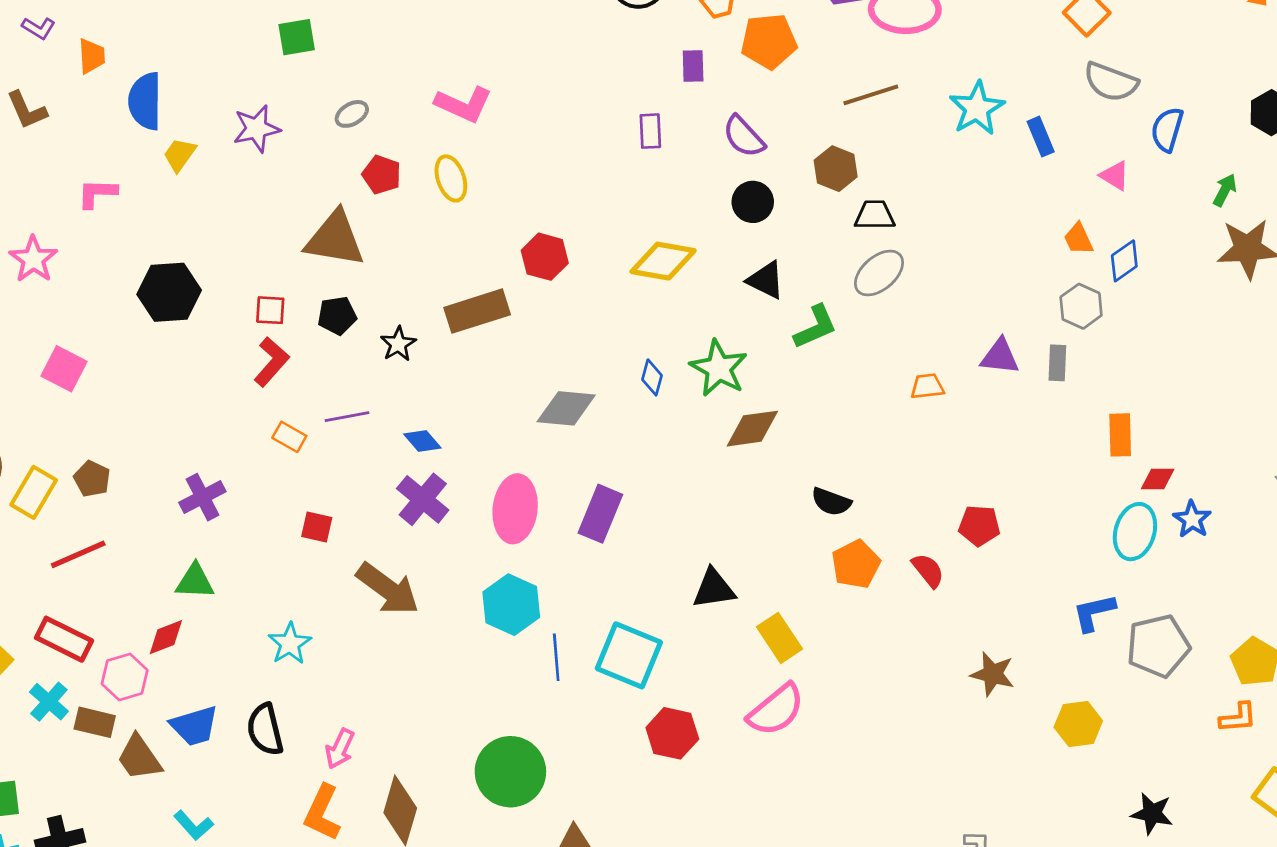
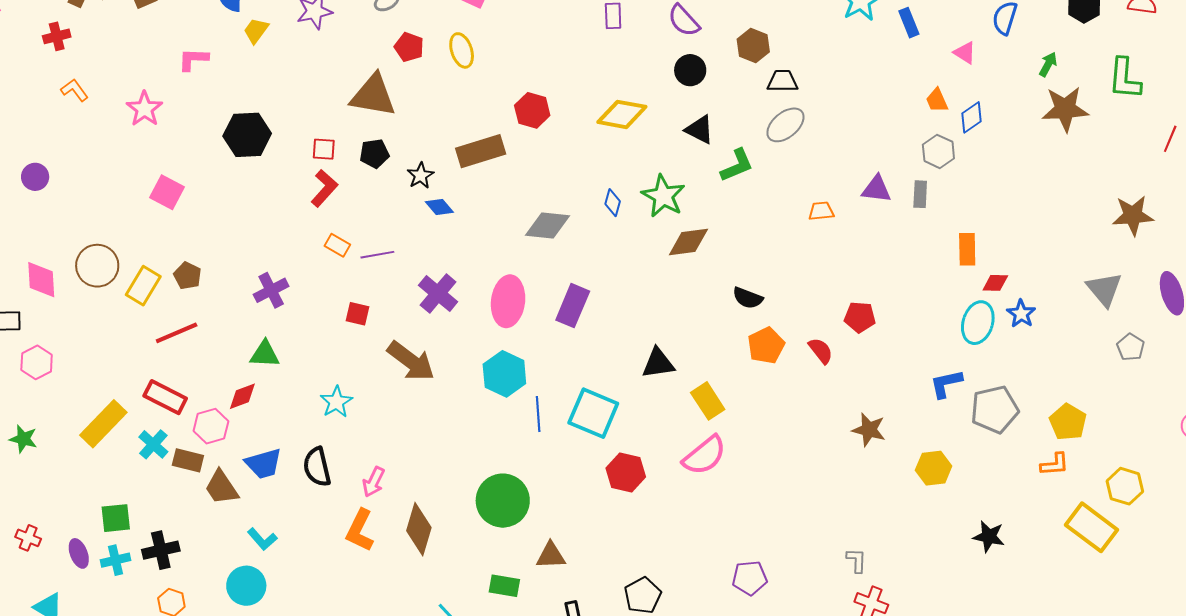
purple line: (347, 417) -> (377, 255), moved
blue diamond: (422, 441) -> (439, 207), moved

